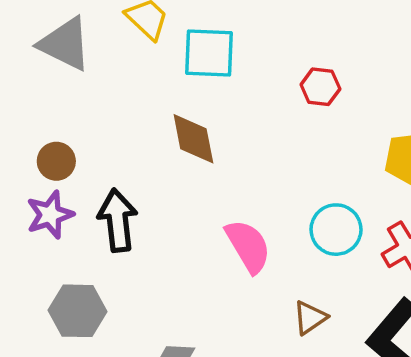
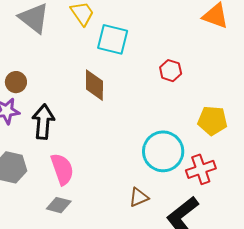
cyan circle: (336, 230) -> (163, 151), size x1.4
pink semicircle: (248, 246) -> (62, 169), moved

